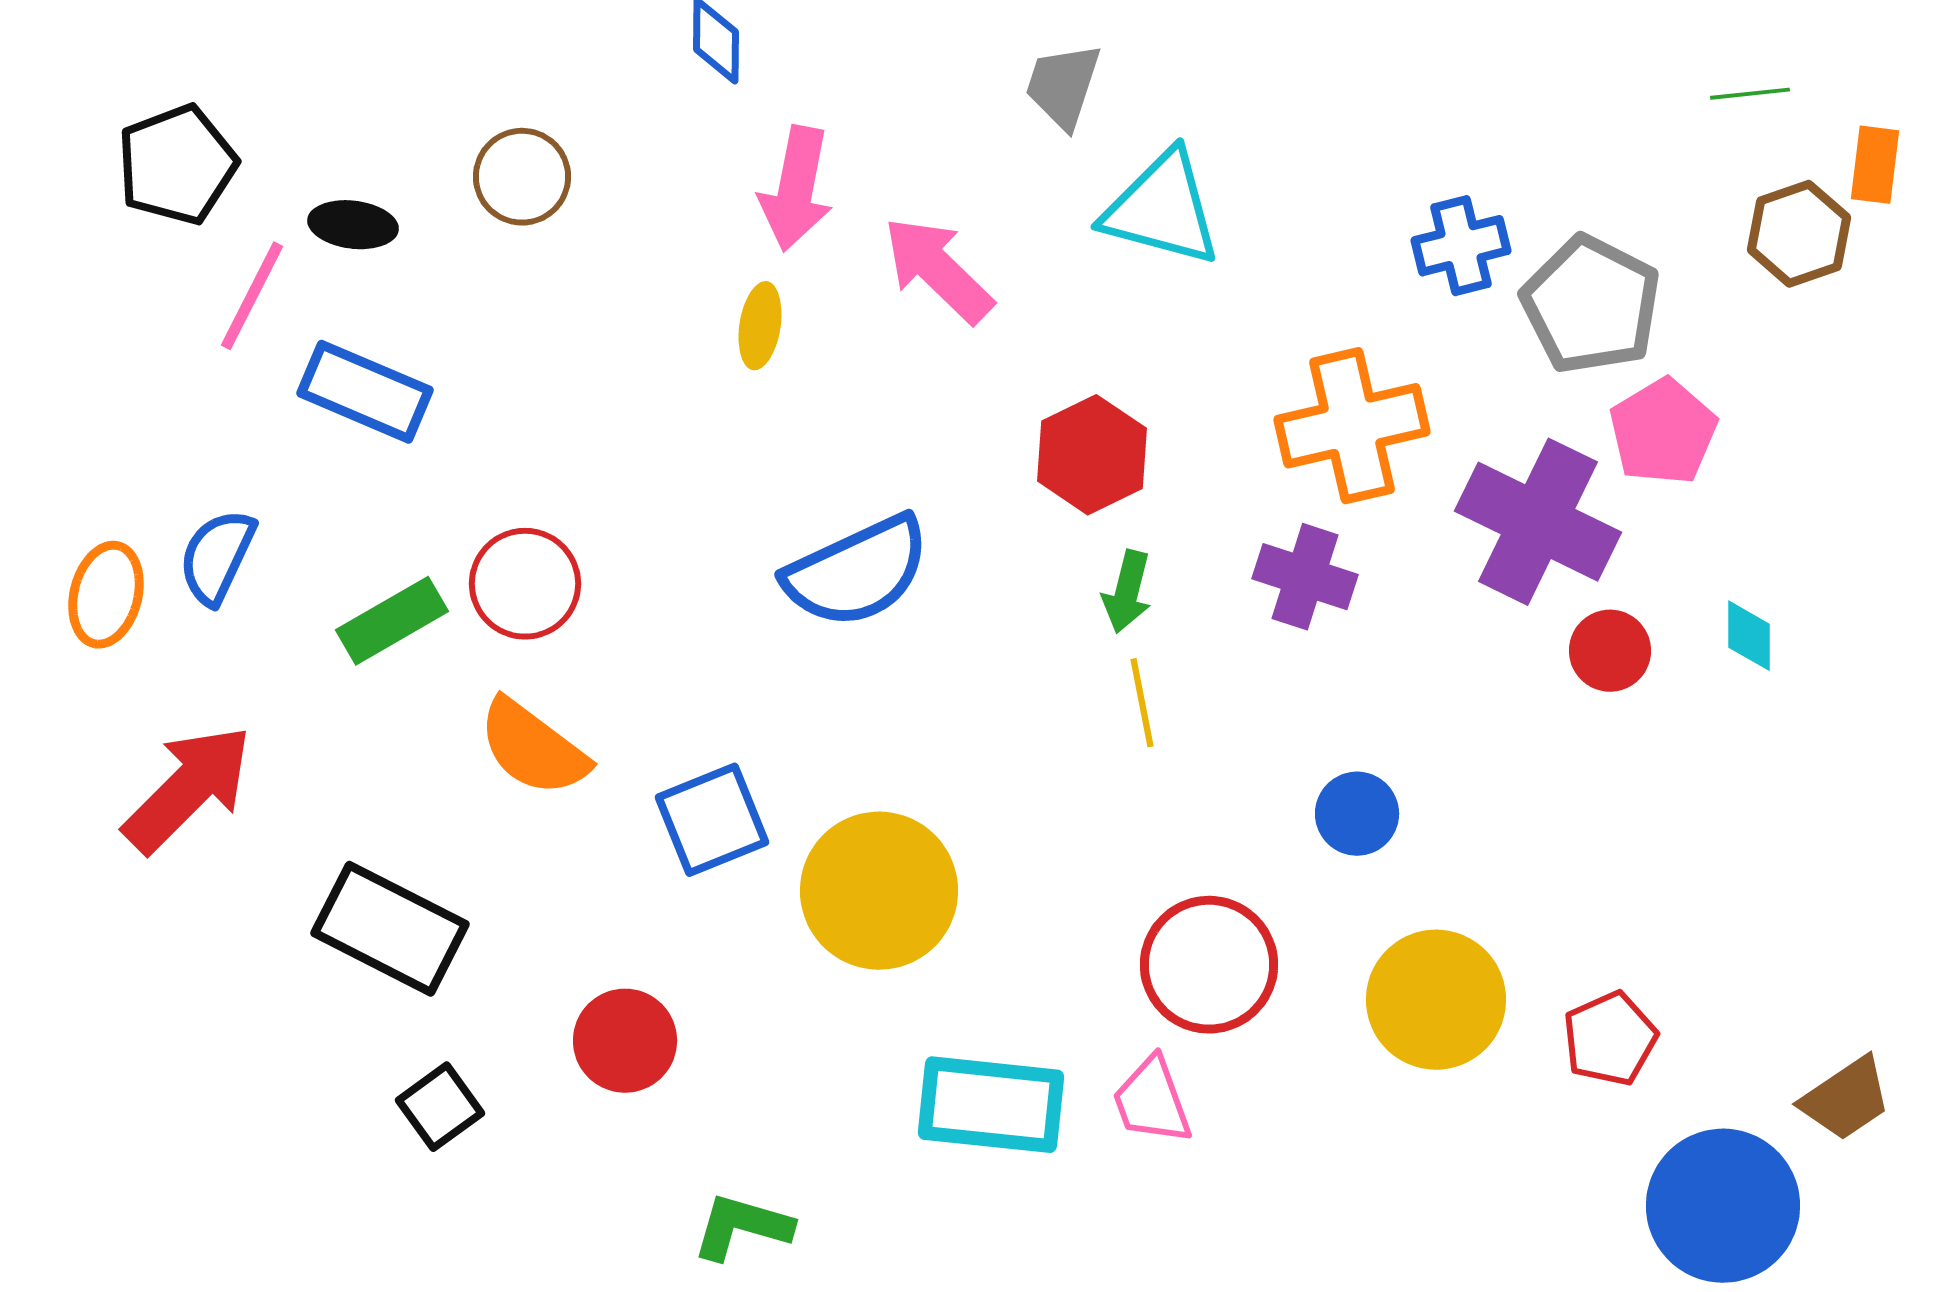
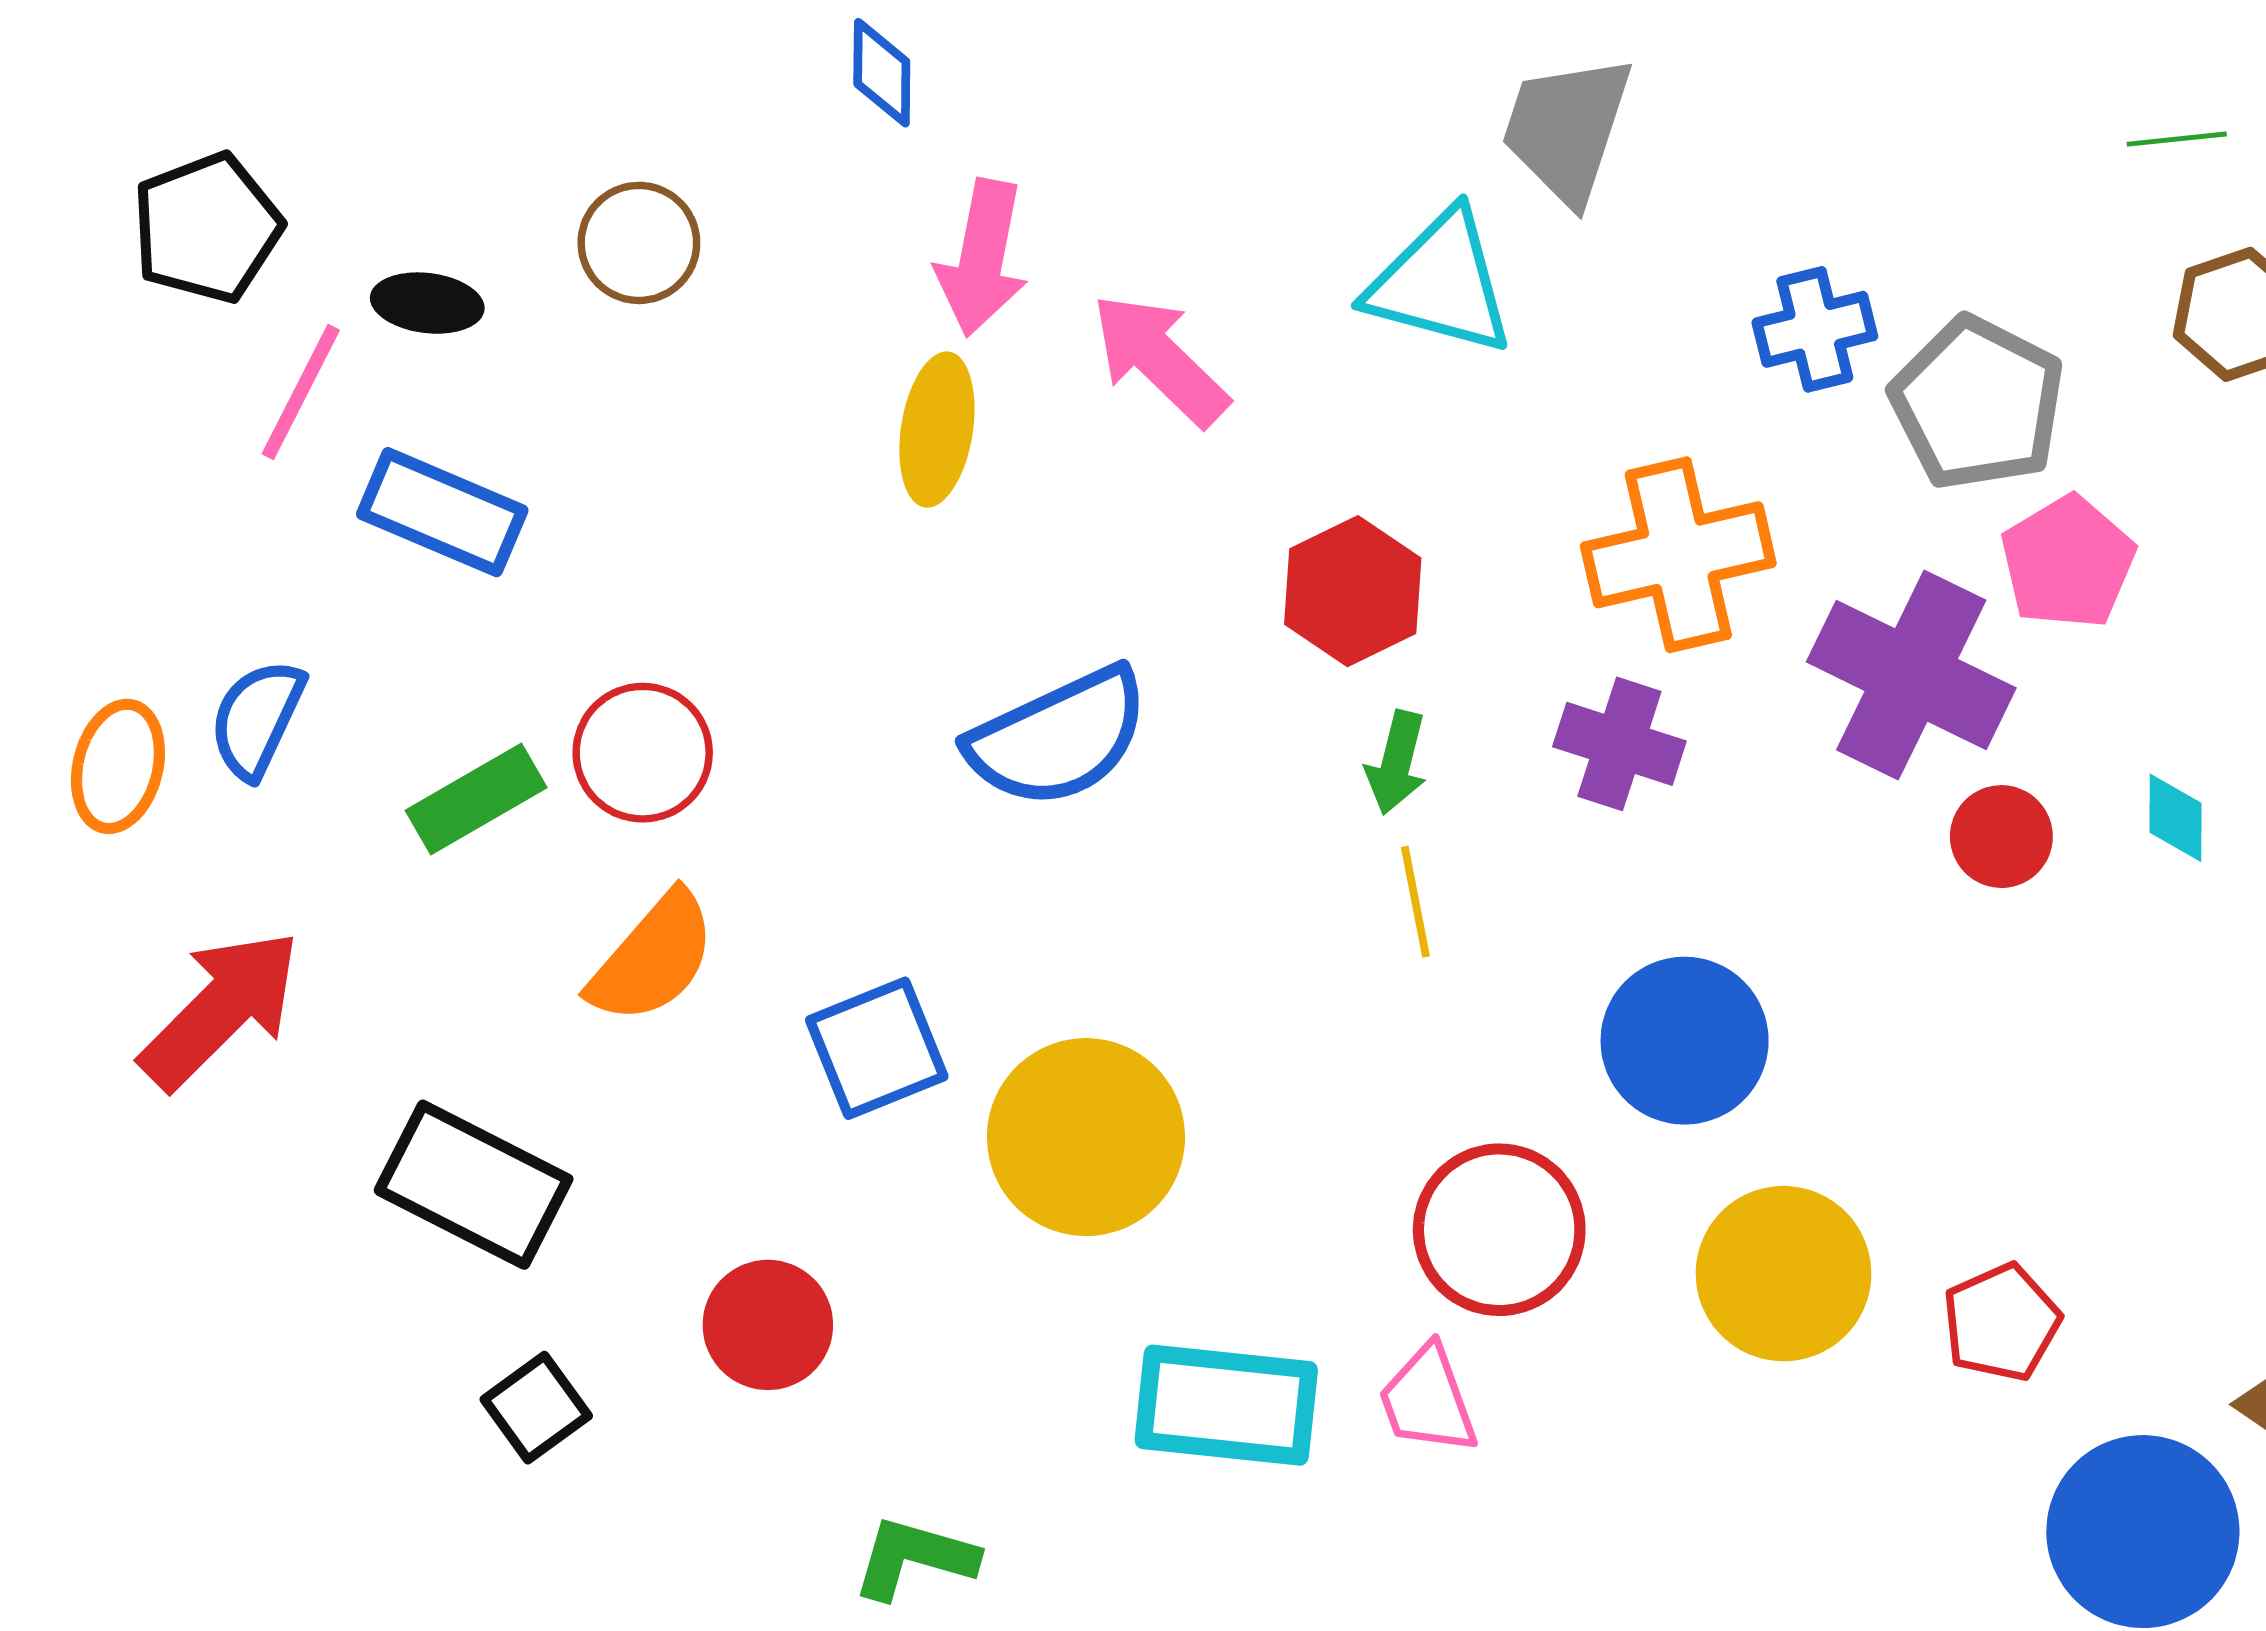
gray trapezoid: (1063, 86) -> (1567, 129), moved, size x1.4
yellow ellipse: (760, 326) -> (937, 430), size x1.4
orange semicircle: (533, 748) -> (653, 958), turned -86
blue circle: (1357, 814) -> (1685, 1041), size x1.6

